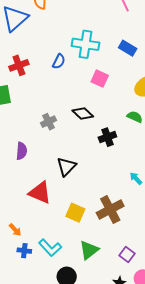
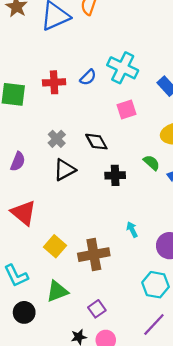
red cross: (19, 65) -> (54, 82), moved
pink square: (100, 79) -> (127, 110), turned 30
gray cross: (49, 122) -> (57, 139), turned -35
black triangle: (66, 166) -> (65, 170), moved

